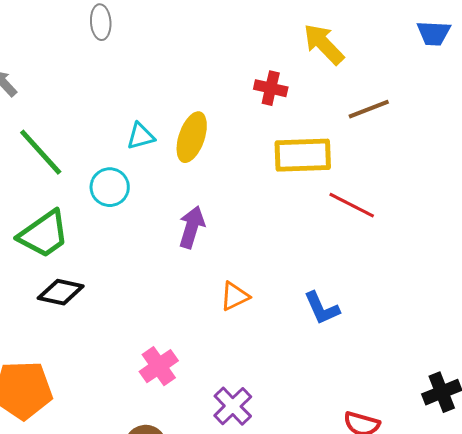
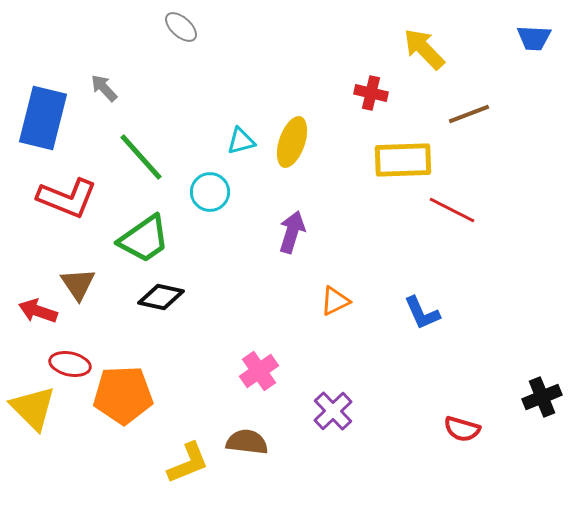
gray ellipse: (101, 22) -> (181, 27), moved, turned -44

